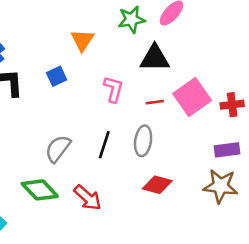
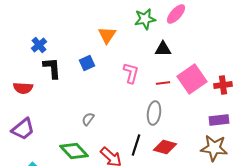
black triangle: (155, 58) -> (163, 49), size x0.7
black line: (104, 145) -> (136, 145), moved
gray semicircle: (58, 149) -> (88, 119), size x0.6

